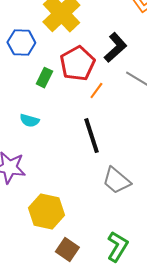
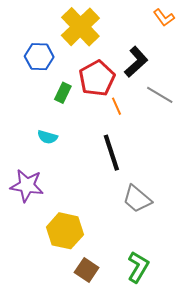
orange line: (96, 91) -> (116, 106), turned -60

